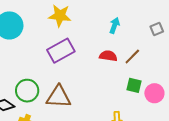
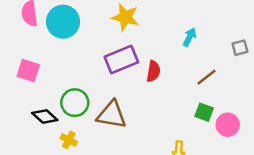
red semicircle: (108, 56) -> (153, 71), moved, turned 84

